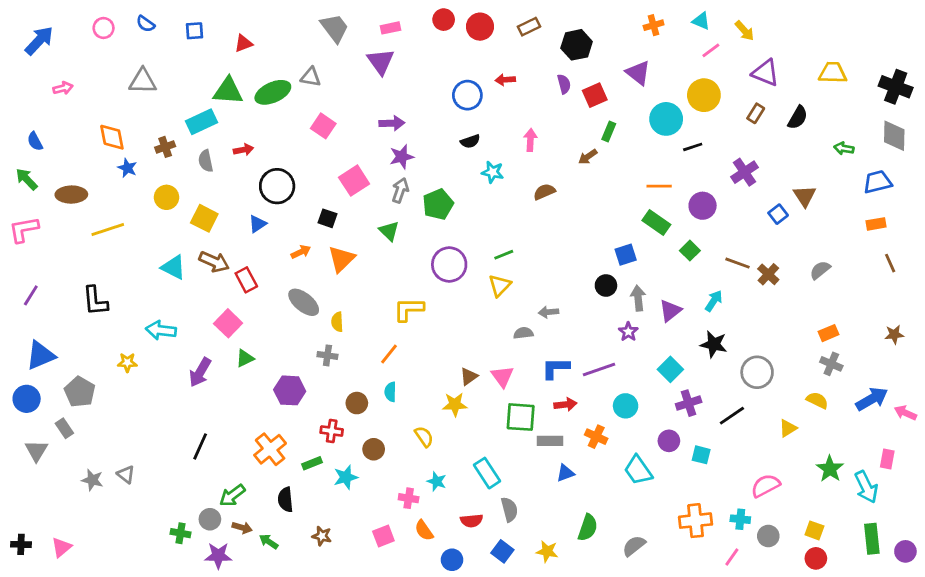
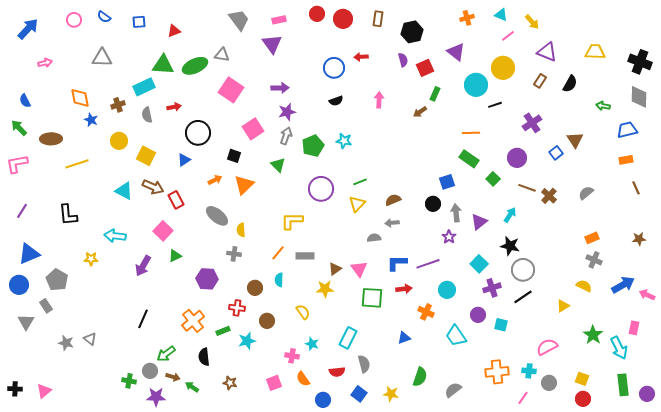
brown rectangle: (529, 27) -> (378, 19), turned -56
pink square: (323, 126) -> (231, 90), size x1.4
cyan star: (493, 172) -> (344, 141), moved
brown semicircle: (544, 192) -> (393, 200), moved
purple circle: (703, 206) -> (517, 158), moved
gray circle: (757, 372) -> (523, 270), moved
gray rectangle: (550, 441) -> (305, 256), moved
cyan rectangle: (487, 473) -> (348, 338), turned 60

